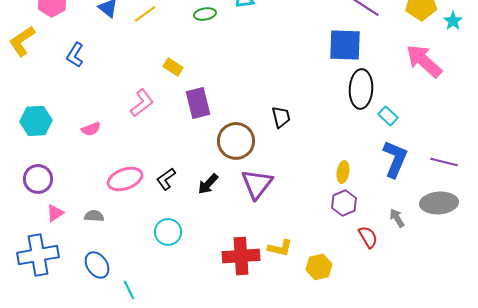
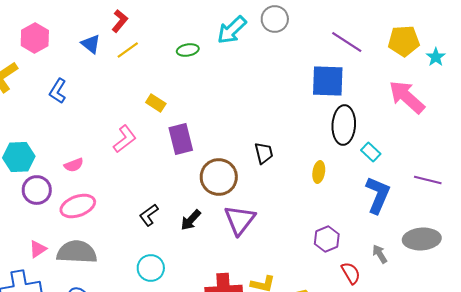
purple line: (444, 162) -> (428, 180), moved
yellow ellipse: (343, 172) -> (319, 172), moved
purple circle: (38, 179) -> (37, 190), moved
pink ellipse: (125, 179) -> (78, 206), moved
gray semicircle: (94, 216) -> (77, 252), size x2.0

